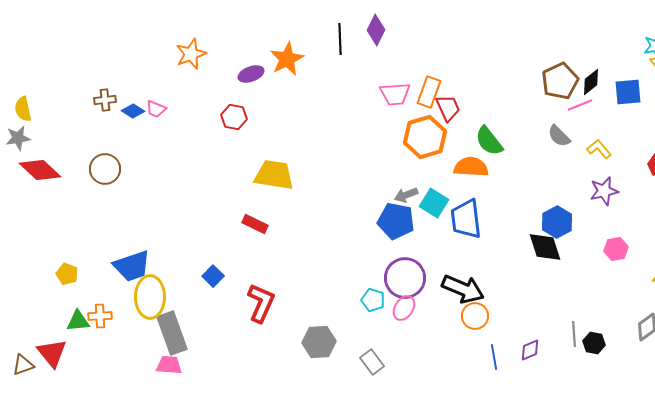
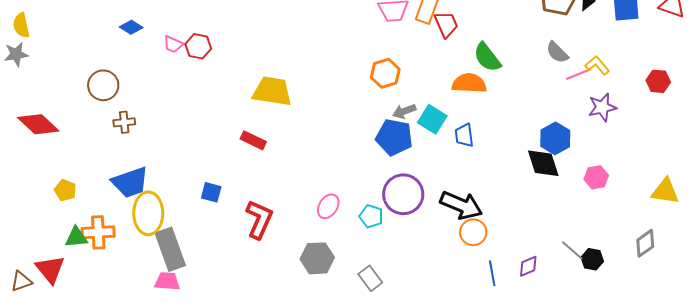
brown cross: (105, 100) -> (124, 122), moved
pink line: (580, 105) -> (578, 74), moved
pink trapezoid: (156, 109) -> (173, 44), moved
red hexagon: (234, 117) -> (198, 46), moved
orange hexagon: (425, 137) -> (385, 73), moved, size x0.7
red diamond: (40, 170) -> (38, 124), moved
blue trapezoid: (466, 219) -> (464, 135), size x0.6
pink hexagon: (616, 249) -> (596, 177), moved
blue square: (213, 276) -> (211, 192), turned -30
pink ellipse: (404, 308) -> (328, 206), moved
orange cross: (100, 316) -> (98, 232), size x1.4
gray line: (574, 334) -> (572, 250), turned -45

